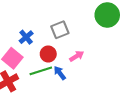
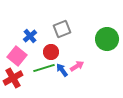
green circle: (107, 15) -> (107, 39), moved
pink arrow: (77, 56) -> (77, 66), moved

